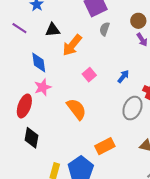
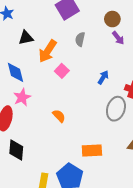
gray semicircle: (105, 29) -> (80, 39), moved
pink square: (89, 75) -> (62, 71), moved
orange semicircle: (76, 109) -> (59, 116), size x0.6
orange rectangle: (105, 146) -> (92, 150), turned 30

